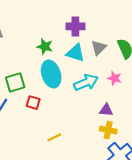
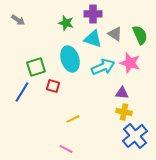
green star: (45, 47) -> (66, 23), moved
gray triangle: (99, 48) -> (115, 34), turned -42
pink star: (115, 78) -> (130, 63), size x1.5

